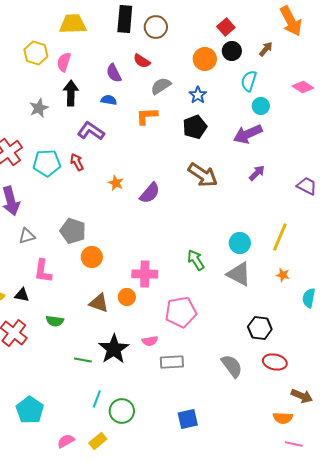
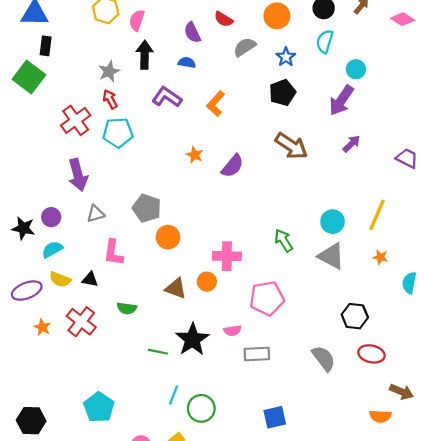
orange circle: (205, 59) -> (277, 16), moved
cyan semicircle: (249, 81) -> (325, 41), moved
pink diamond: (303, 87) -> (403, 19), moved
orange L-shape: (147, 116) -> (216, 104), moved, turned -45
purple arrow: (248, 134) -> (341, 100), turned -32
red arrow: (77, 162) -> (110, 99), moved

